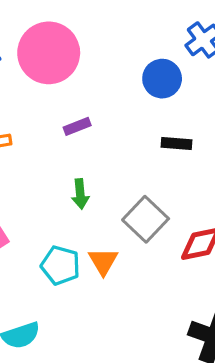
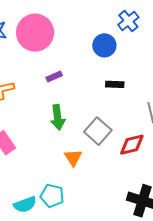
green arrow: (80, 194) -> (58, 117), size x1.4
cyan pentagon: (61, 265) -> (52, 196), moved

